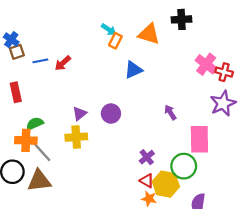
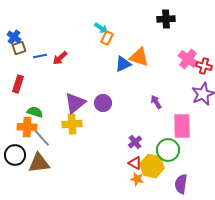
orange triangle: (149, 34) -> (139, 57), moved
red rectangle: (16, 92) -> (18, 84), turned 30
purple triangle: (80, 114) -> (75, 103), size x1.6
green semicircle: (35, 124) -> (35, 112), turned 42

